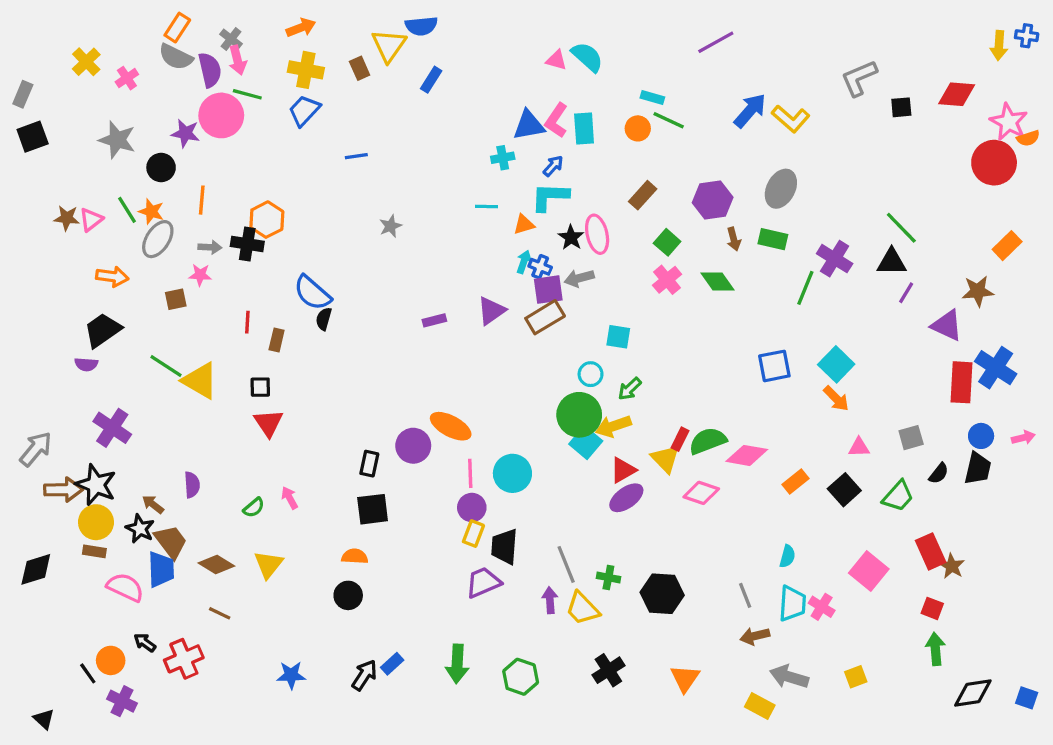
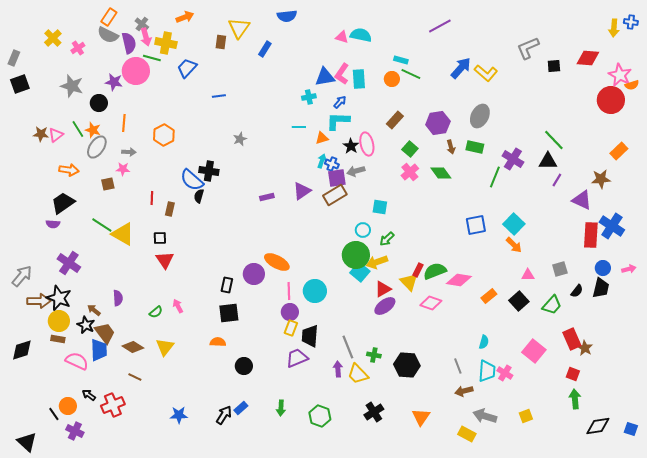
blue semicircle: (421, 26) -> (287, 16), moved
cyan semicircle: (587, 57) -> (361, 35), turned -30
brown rectangle: (360, 68) -> (221, 42), turned 32
yellow cross: (306, 70) -> (166, 43), moved
black cross: (247, 244) -> (209, 171), moved
black circle: (348, 595) -> (244, 366), moved
green arrow: (457, 664) -> (281, 408), size x0.7
black triangle: (44, 719) -> (27, 442), size x1.5

